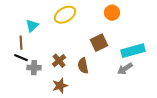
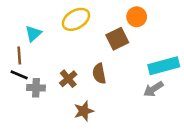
brown square: (99, 43) -> (117, 39), moved
brown semicircle: (83, 66) -> (99, 74), moved
brown star: (60, 86) -> (84, 111), moved

